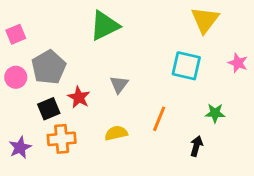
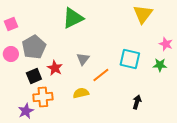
cyan square: (186, 66) -> (130, 59), moved
green star: (215, 113) -> (160, 65), moved
orange line: (159, 119) -> (101, 75), moved, turned 30
purple star: (20, 147) -> (26, 111), moved

